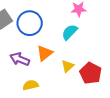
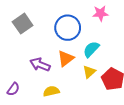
blue circle: (30, 23) -> (68, 28), moved
cyan semicircle: (70, 32) -> (91, 49), moved

